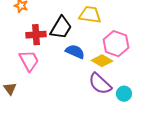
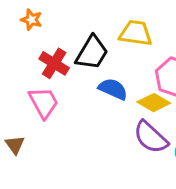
red cross: (36, 35) -> (54, 63), turned 36

